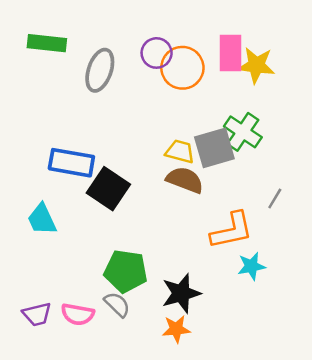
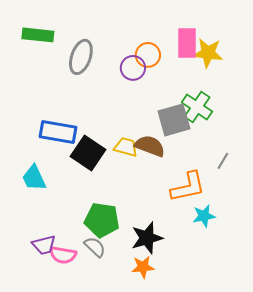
purple circle: (157, 53) -> (133, 68), moved
orange circle: (182, 68) -> (148, 55), size x0.7
yellow trapezoid: (180, 152) -> (126, 147), moved
purple trapezoid: (37, 314) -> (44, 245), moved

